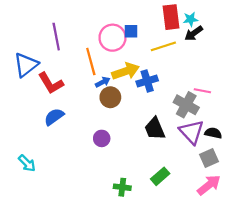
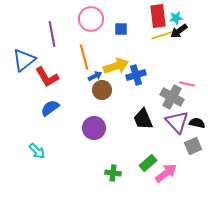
pink circle: (112, 38) -> (91, 19), moved
yellow line: (163, 46) -> (163, 35), moved
purple circle: (102, 138) -> (94, 128), size x1.5
cyan arrow: (27, 163) -> (37, 151), moved
pink arrow: (209, 185) -> (166, 173), moved

